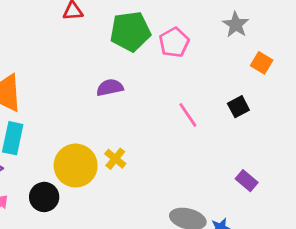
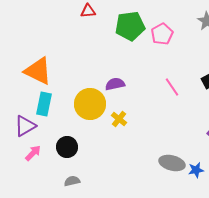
purple semicircle: (110, 88) -> (115, 84), moved
yellow circle: (76, 166) -> (90, 104), moved

